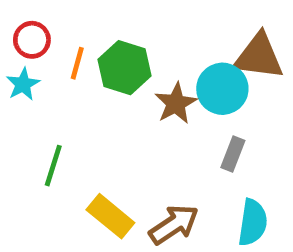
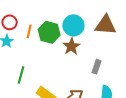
cyan circle: (222, 89) -> (73, 25), moved

